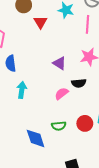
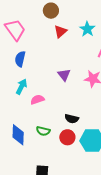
black semicircle: (79, 83) -> (72, 119), moved
pink semicircle: (62, 94) -> (37, 100), moved

